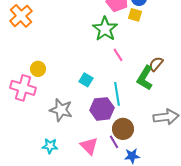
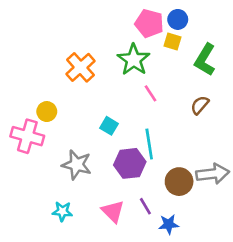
orange cross: (21, 16) -> (80, 67), moved
green L-shape: (145, 78) -> (205, 60), moved
brown circle: (123, 129) -> (179, 182), moved

